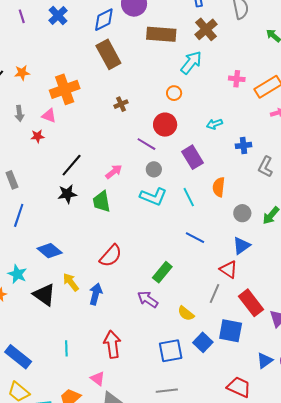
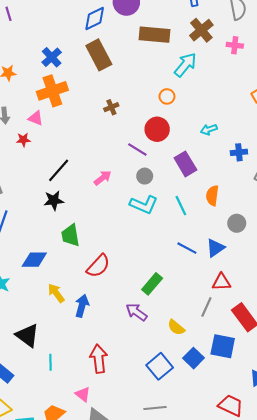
blue cross: (58, 16) -> (52, 57), moved
pink cross: (237, 79) -> (235, 45), moved
green trapezoid: (102, 201) -> (70, 235), moved
blue triangle: (242, 246) -> (215, 248), moved
blue diamond: (50, 251) -> (34, 260), turned -40
red triangle: (229, 269) -> (221, 282), turned -36
black triangle: (44, 295) -> (27, 335), moved
blue square: (171, 351) -> (160, 366), turned -30

